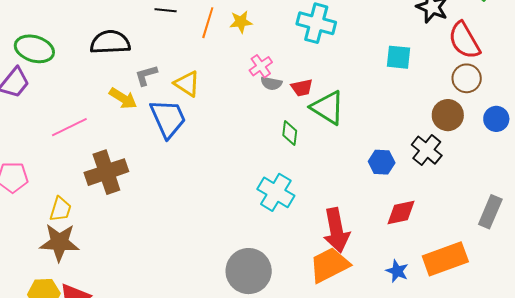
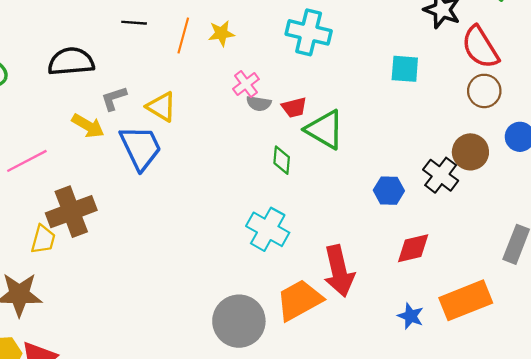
brown circle: (448, 115) -> (470, 152), moved
yellow trapezoid: (60, 209) -> (43, 239), moved
orange trapezoid: (329, 265) -> (299, 300), moved

